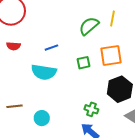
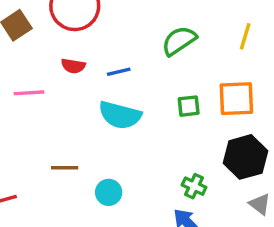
green semicircle: (89, 26) -> (179, 41), moved
blue line: (51, 48) -> (119, 72), moved

